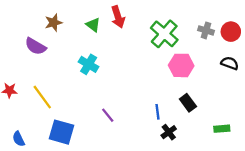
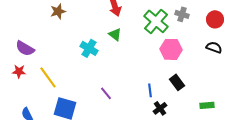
green triangle: (93, 25) -> (115, 34), moved
gray cross: (206, 30) -> (182, 14), moved
purple semicircle: (36, 46) -> (25, 48), moved

